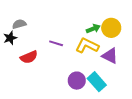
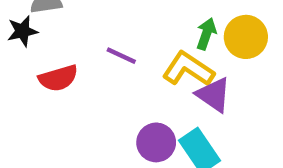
green arrow: (93, 29) -> (206, 34), turned -56
purple triangle: (110, 56) -> (214, 95), moved

